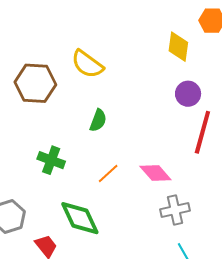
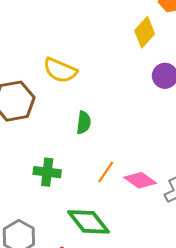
yellow diamond: (178, 47) -> (145, 32), turned 48
pink diamond: (155, 173) -> (140, 180), moved

